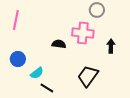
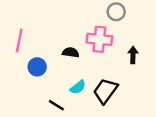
pink line: (16, 20) -> (19, 41), moved
blue circle: (18, 59) -> (37, 67), moved
cyan semicircle: (37, 73) -> (78, 87), moved

